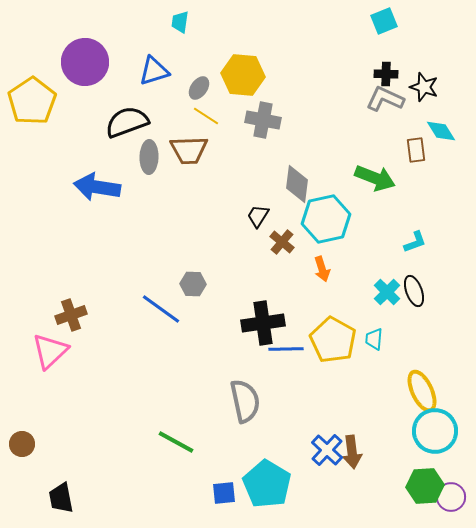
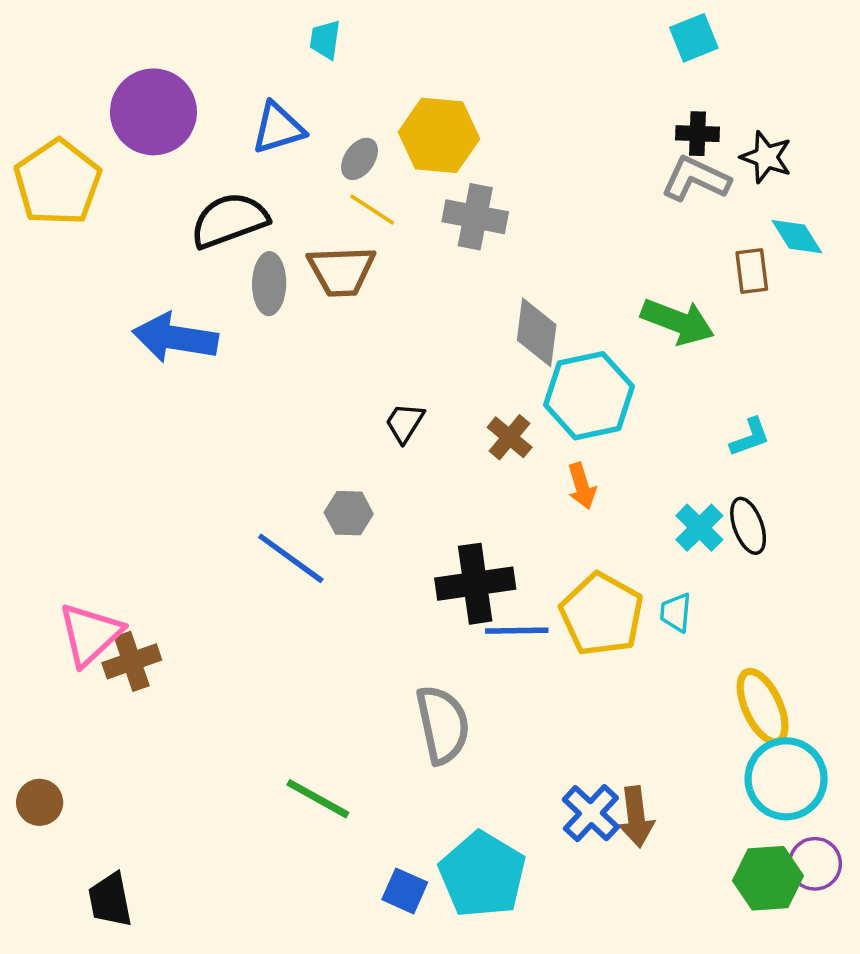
black trapezoid: (258, 216) -> (405, 423), moved
brown cross: (71, 315) -> (132, 661), moved
blue square: (224, 493) -> (405, 891), turned 30
purple circle: (451, 497) -> (815, 864), moved

